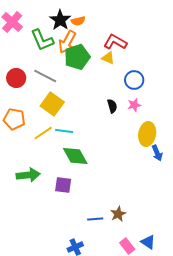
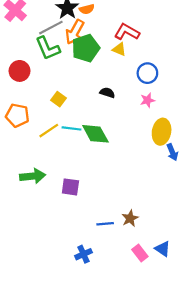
green L-shape: (42, 40) -> (48, 48), moved
gray line: (45, 76) -> (51, 28), moved, turned -55
yellow square: (52, 104) -> (59, 99), size x0.6
black semicircle: (112, 106) -> (107, 93), moved, turned -56
green diamond: (75, 156) -> (95, 134), moved

